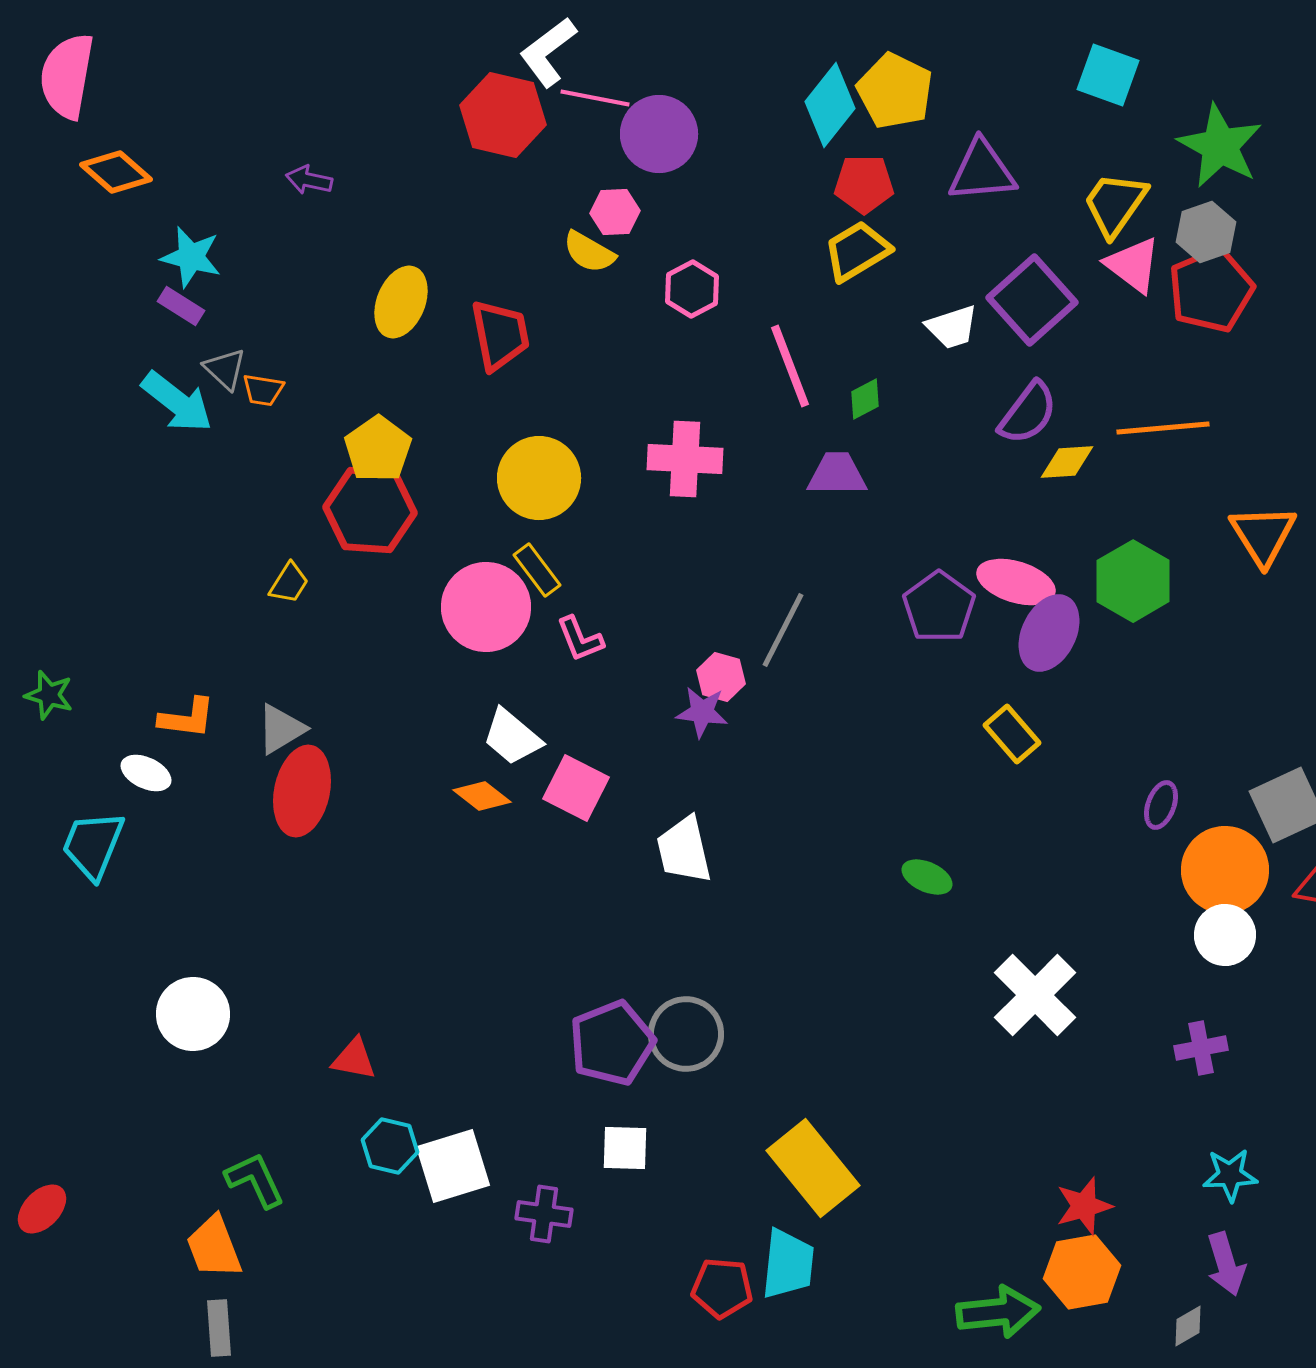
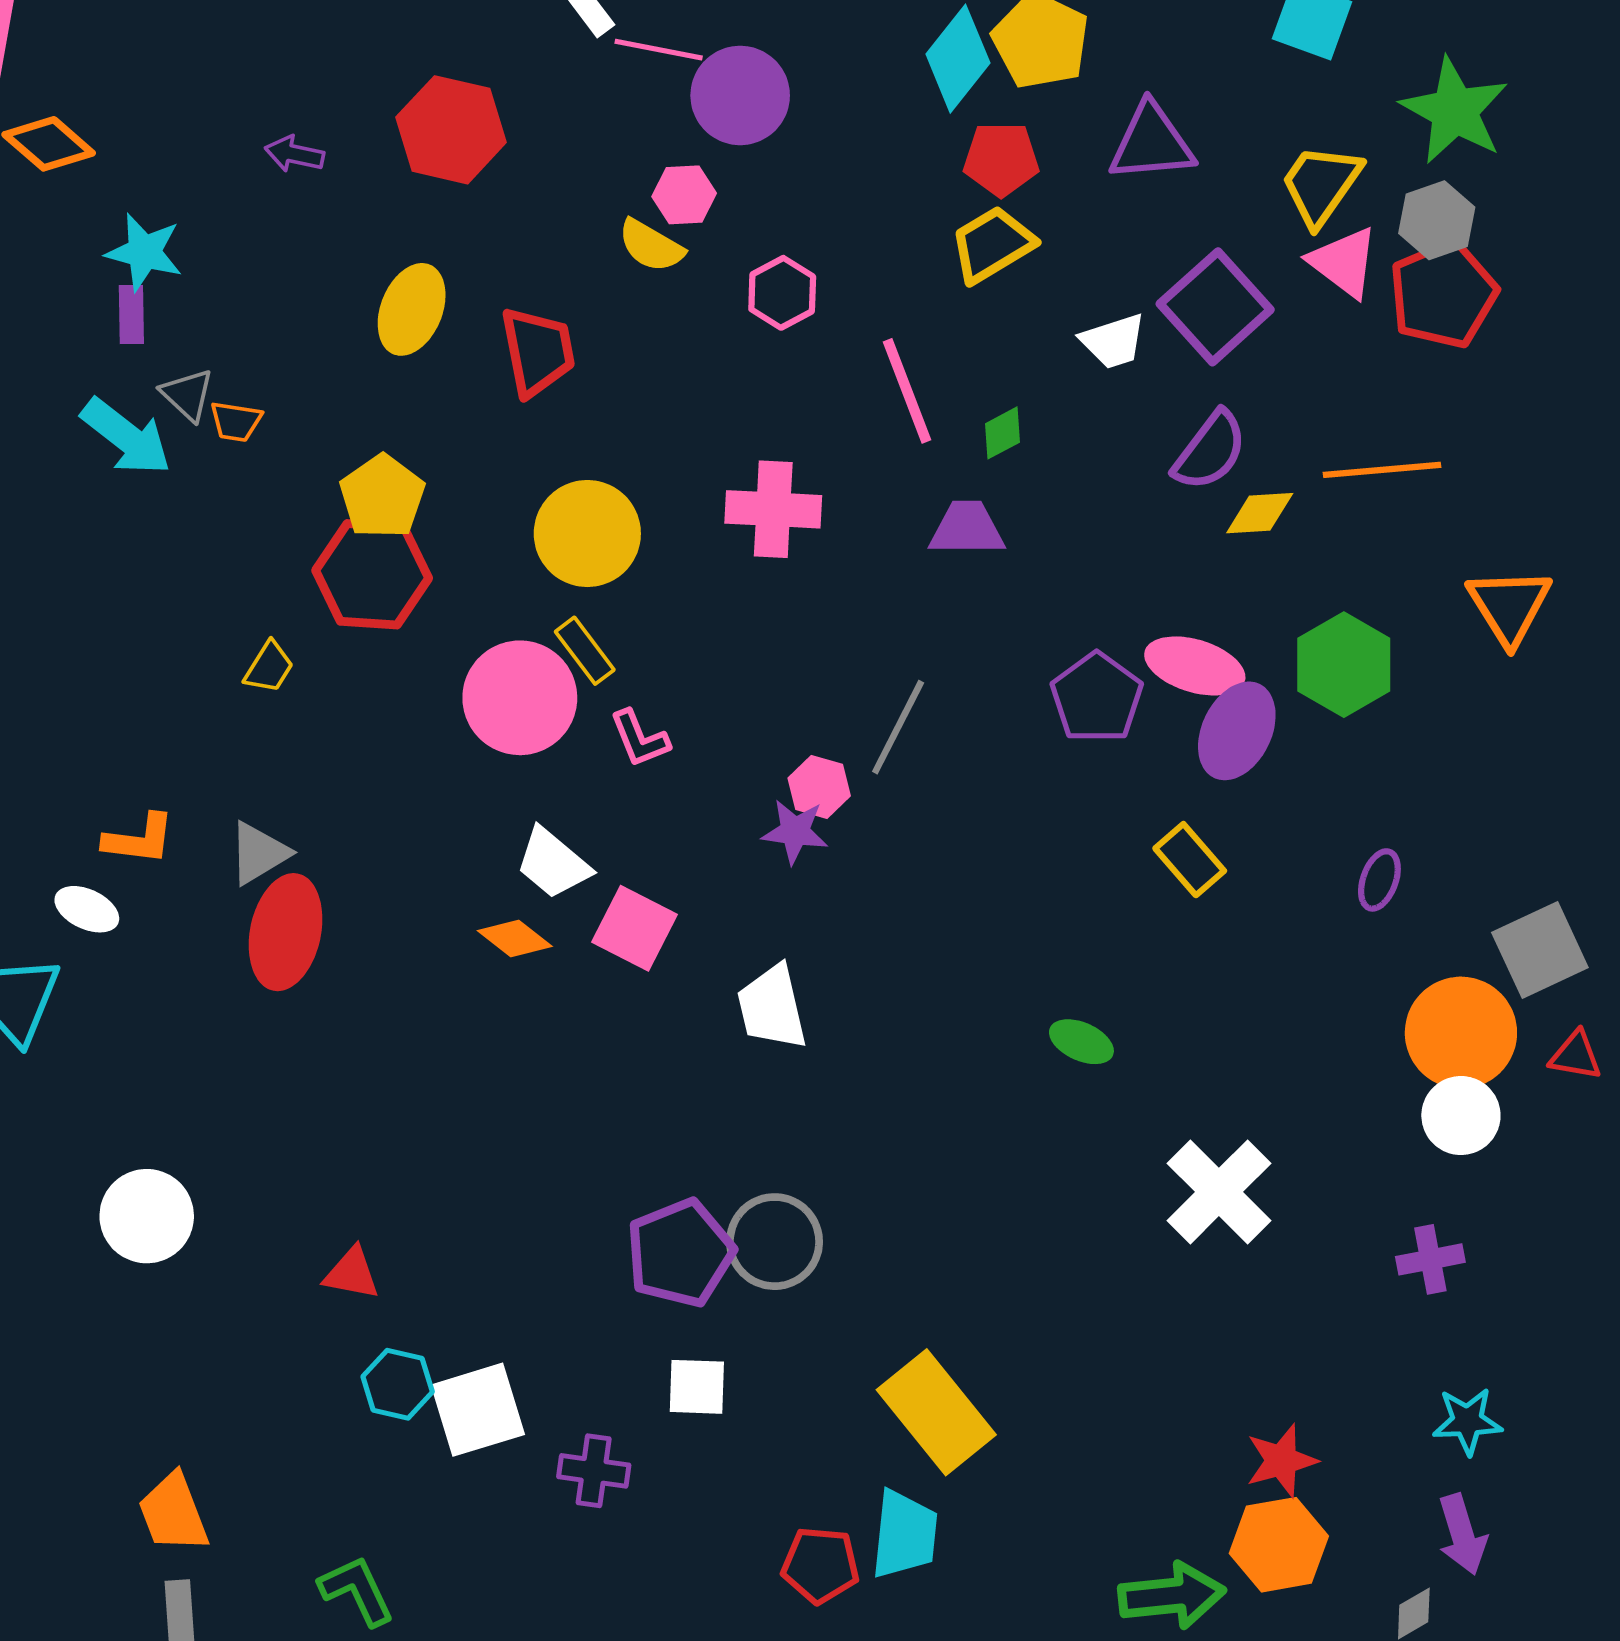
red hexagon: (503, 115) -> (451, 130), moved
purple rectangle: (181, 306) -> (131, 314), turned 57
purple ellipse: (1161, 805) -> (1379, 880), moved
green L-shape: (255, 1180) -> (357, 1591), moved

